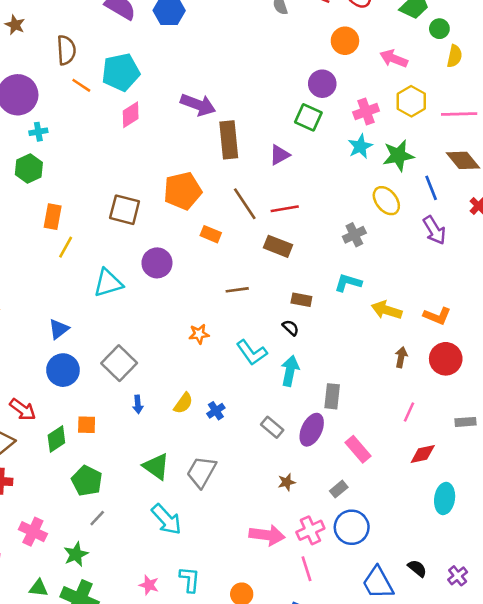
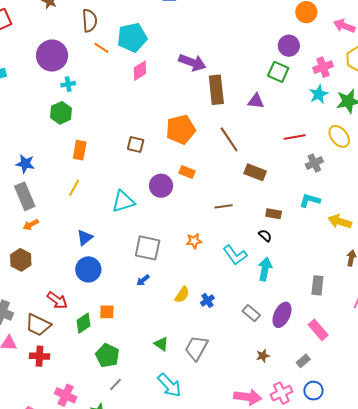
purple triangle: (280, 155) -> (256, 101), turned 36
red line: (285, 209) -> (295, 137), moved
brown square: (125, 210) -> (136, 144), size x0.7
orange rectangle: (211, 234) -> (187, 172), moved
yellow line: (66, 247) -> (74, 188), moved
gray square: (119, 363) -> (148, 248), moved, turned -32
gray rectangle: (332, 396) -> (317, 285), moved
blue arrow: (138, 404) -> (143, 280), moved, turned 56
green triangle: (156, 466) -> (161, 344), size x0.7
blue circle: (352, 527) -> (313, 391), size x0.7

